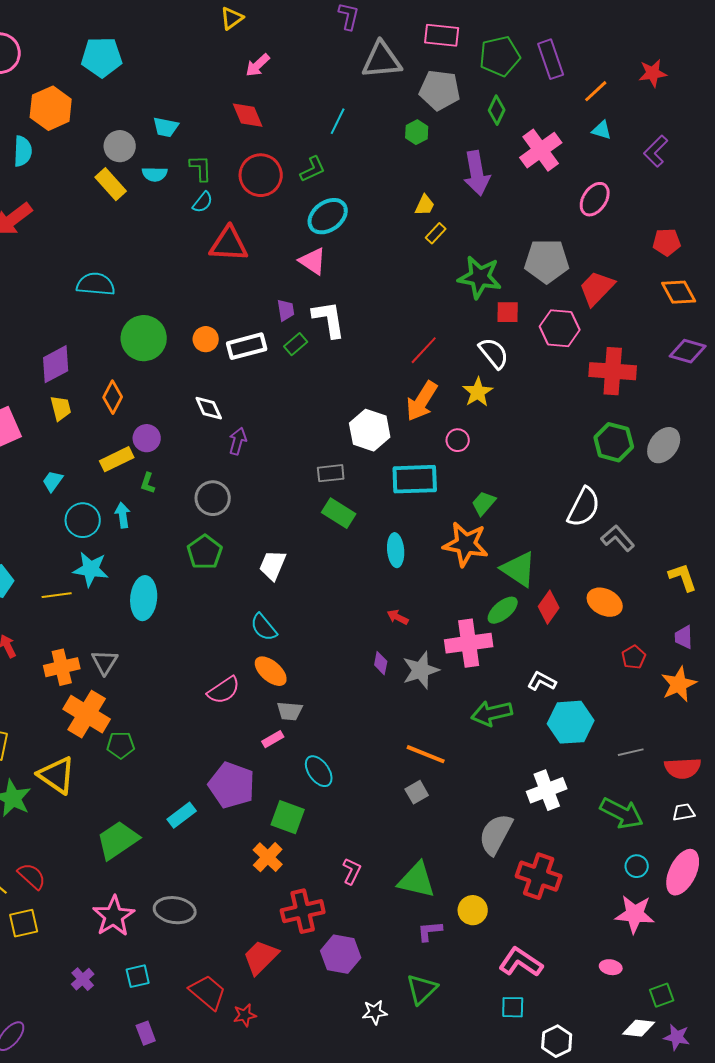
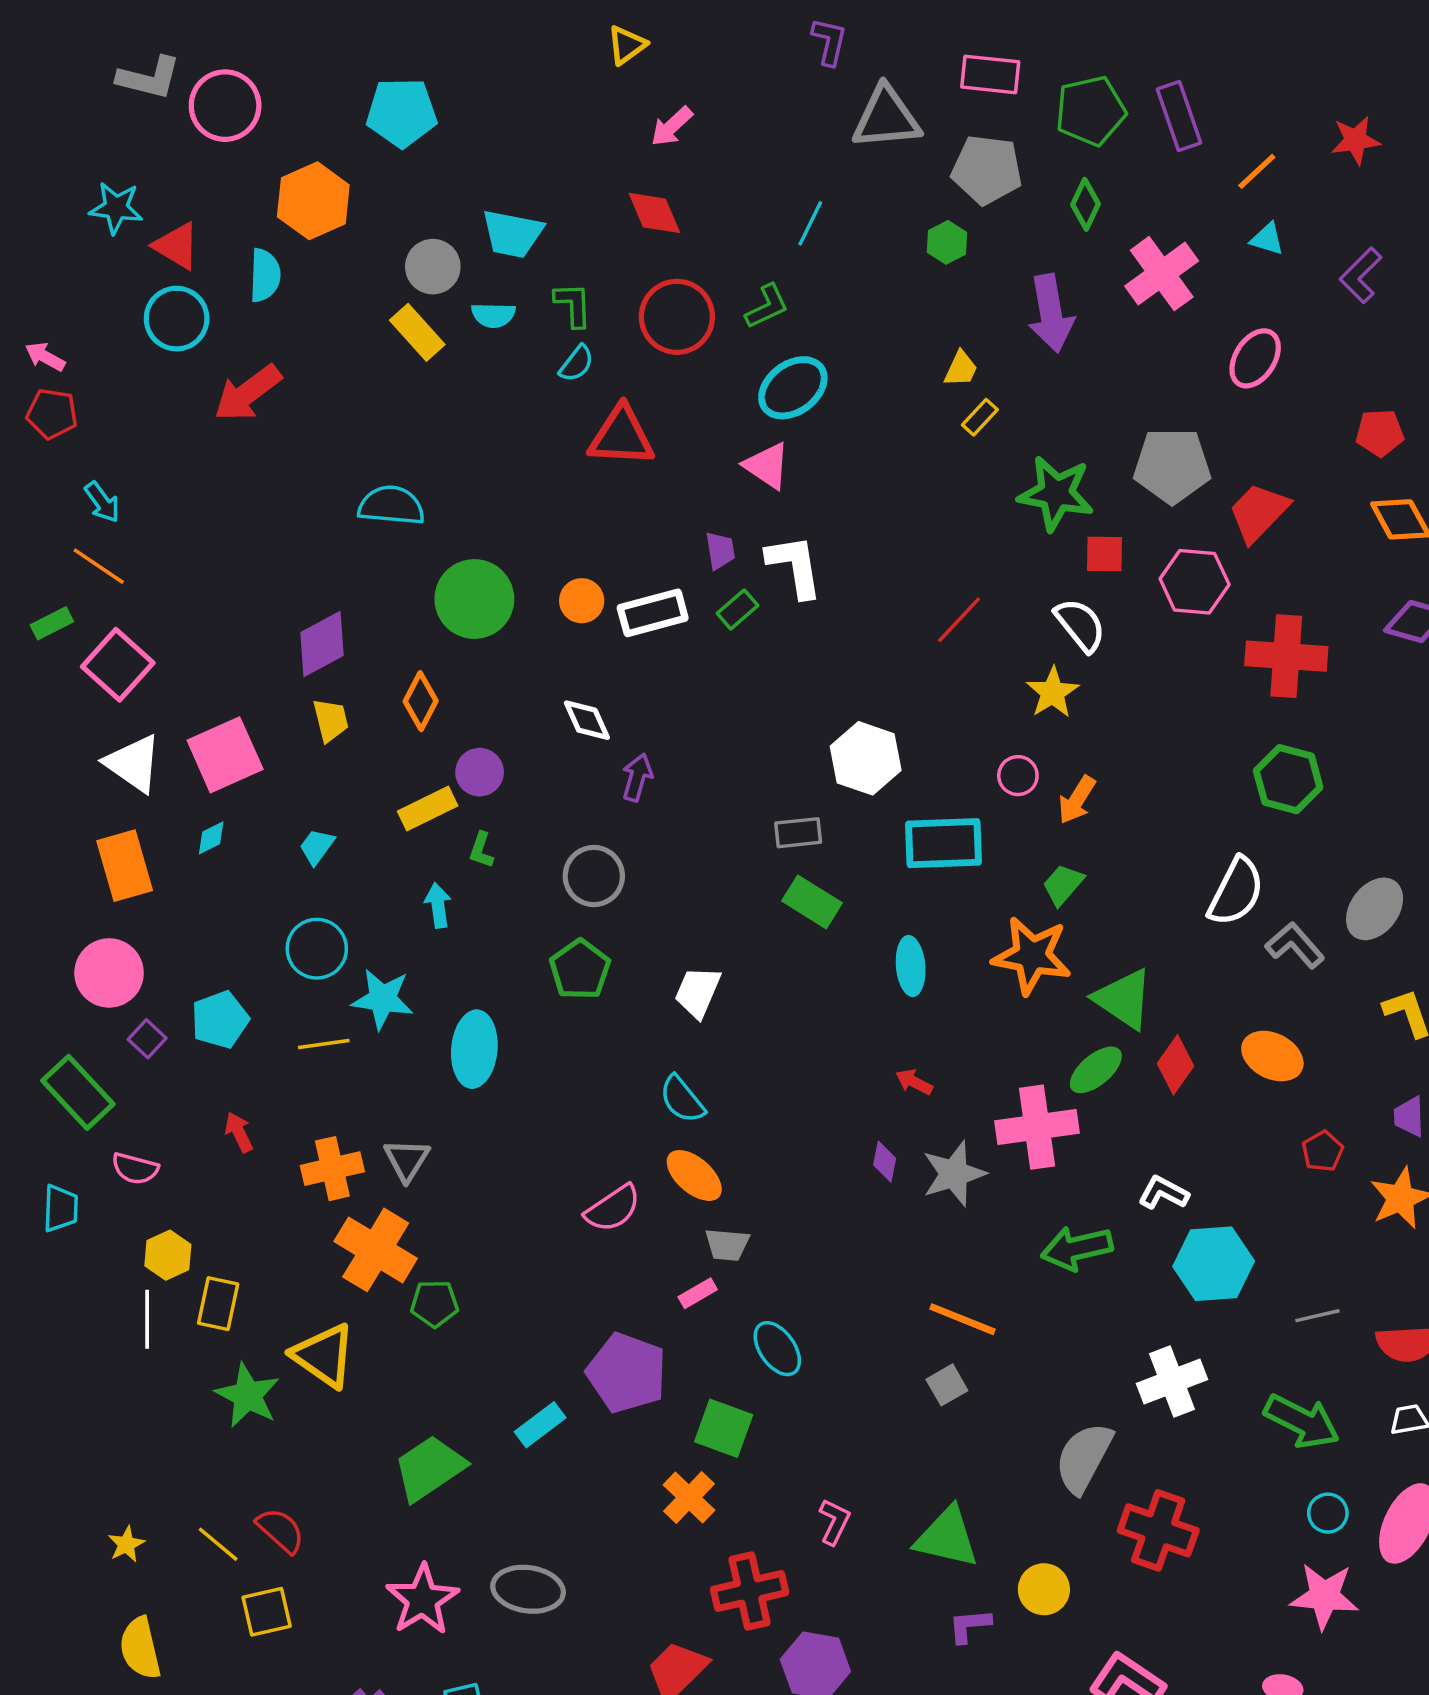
cyan trapezoid: (166, 127) -> (512, 234), size x1.4
orange arrow: (422, 401) -> (1077, 800), moved, size x0.7
gray ellipse: (664, 445) -> (1375, 909), moved
cyan circle: (83, 520) -> (317, 949), moved

